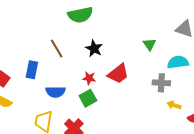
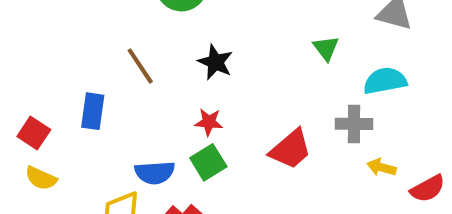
red trapezoid: (118, 74) -> (291, 149), moved
blue semicircle: (56, 92) -> (155, 173), moved

